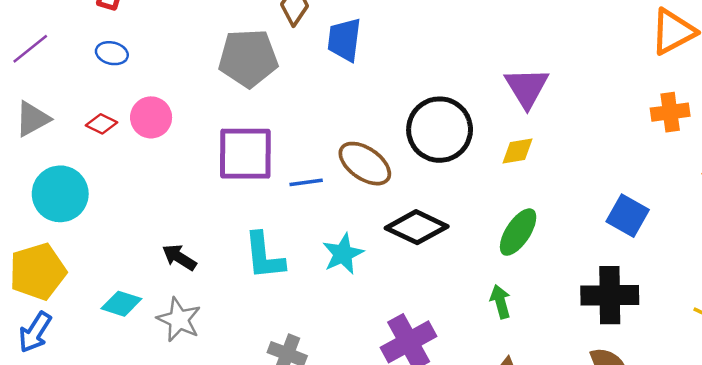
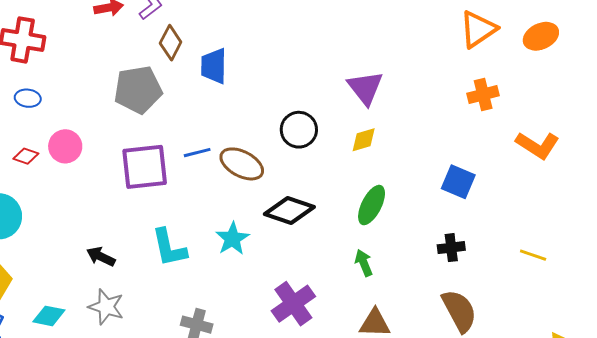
black circle: (440, 130) -> (299, 130), size x0.7
blue line: (306, 182) -> (197, 153), moved
black cross: (610, 295) -> (451, 248), size x0.6
cyan diamond: (121, 304) -> (49, 316), moved

